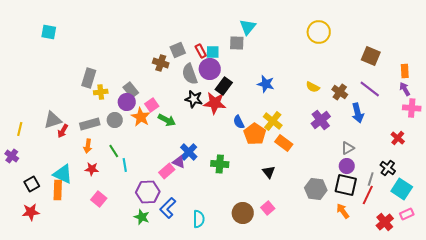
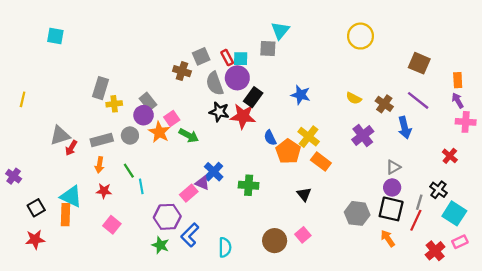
yellow line: (20, 129) -> (23, 99), moved

